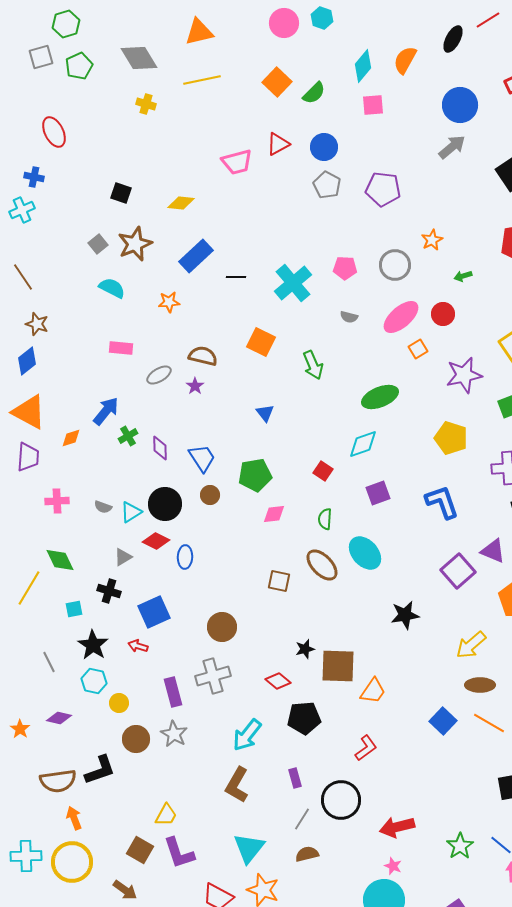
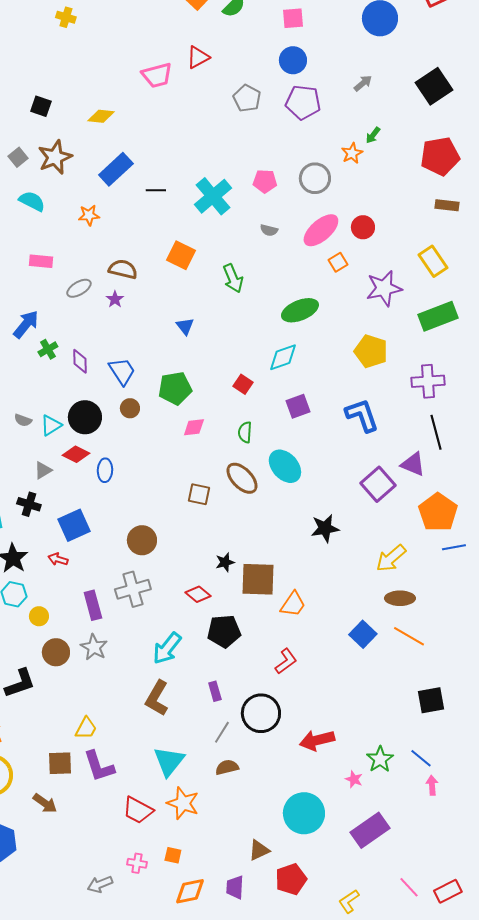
blue circle: (324, 147) -> (293, 60), moved
gray arrow: (452, 147) -> (363, 83), moved, size x0.7
green arrow: (463, 276) -> (373, 135), moved, turned -36
brown square: (140, 850) -> (60, 763), turned -32
pink star: (393, 866) -> (354, 779), moved

